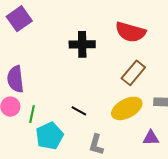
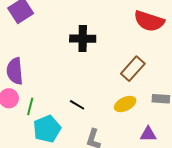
red semicircle: (130, 32) -> (149, 21), moved
yellow ellipse: (127, 108) -> (125, 104), size x0.7

